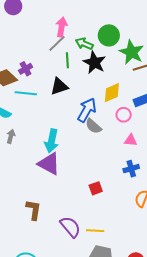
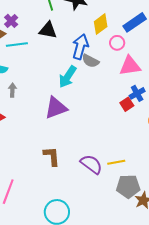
black triangle: (59, 86) -> (48, 30), turned 42
pink triangle: (131, 140) -> (130, 66), size x1.6
cyan arrow: (52, 141) -> (68, 77), moved, turned 35
purple triangle: (49, 164) -> (56, 108), turned -35
red square: (96, 188) -> (127, 104), moved

